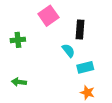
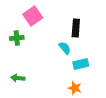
pink square: (48, 16) -> (33, 16), moved
orange star: (87, 93) -> (75, 88), moved

